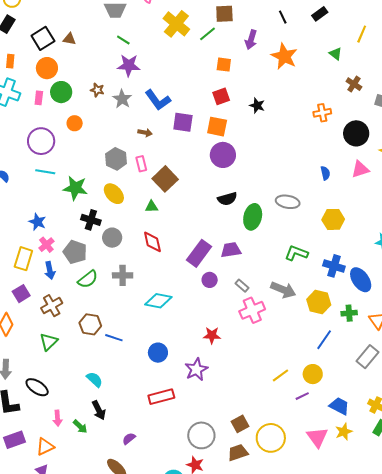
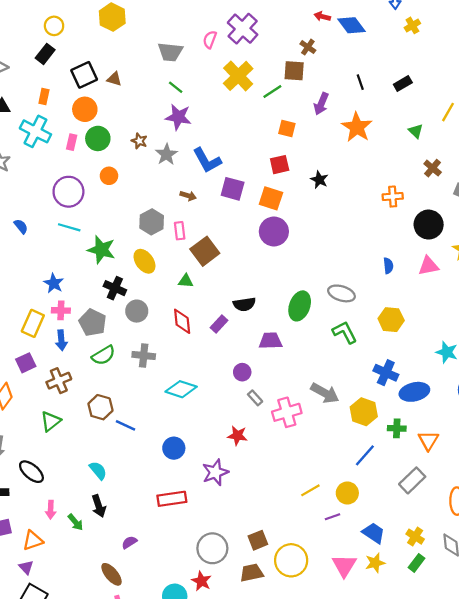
black semicircle: (227, 199) -> (244, 304), moved
pink cross: (46, 245) -> (61, 310), turned 35
purple rectangle: (199, 253) -> (219, 324), moved, size x0.6
green L-shape: (296, 253) -> (345, 332), moved, turned 35
blue ellipse: (361, 280) -> (414, 392), turned -75
gray rectangle: (242, 286) -> (255, 398), moved

